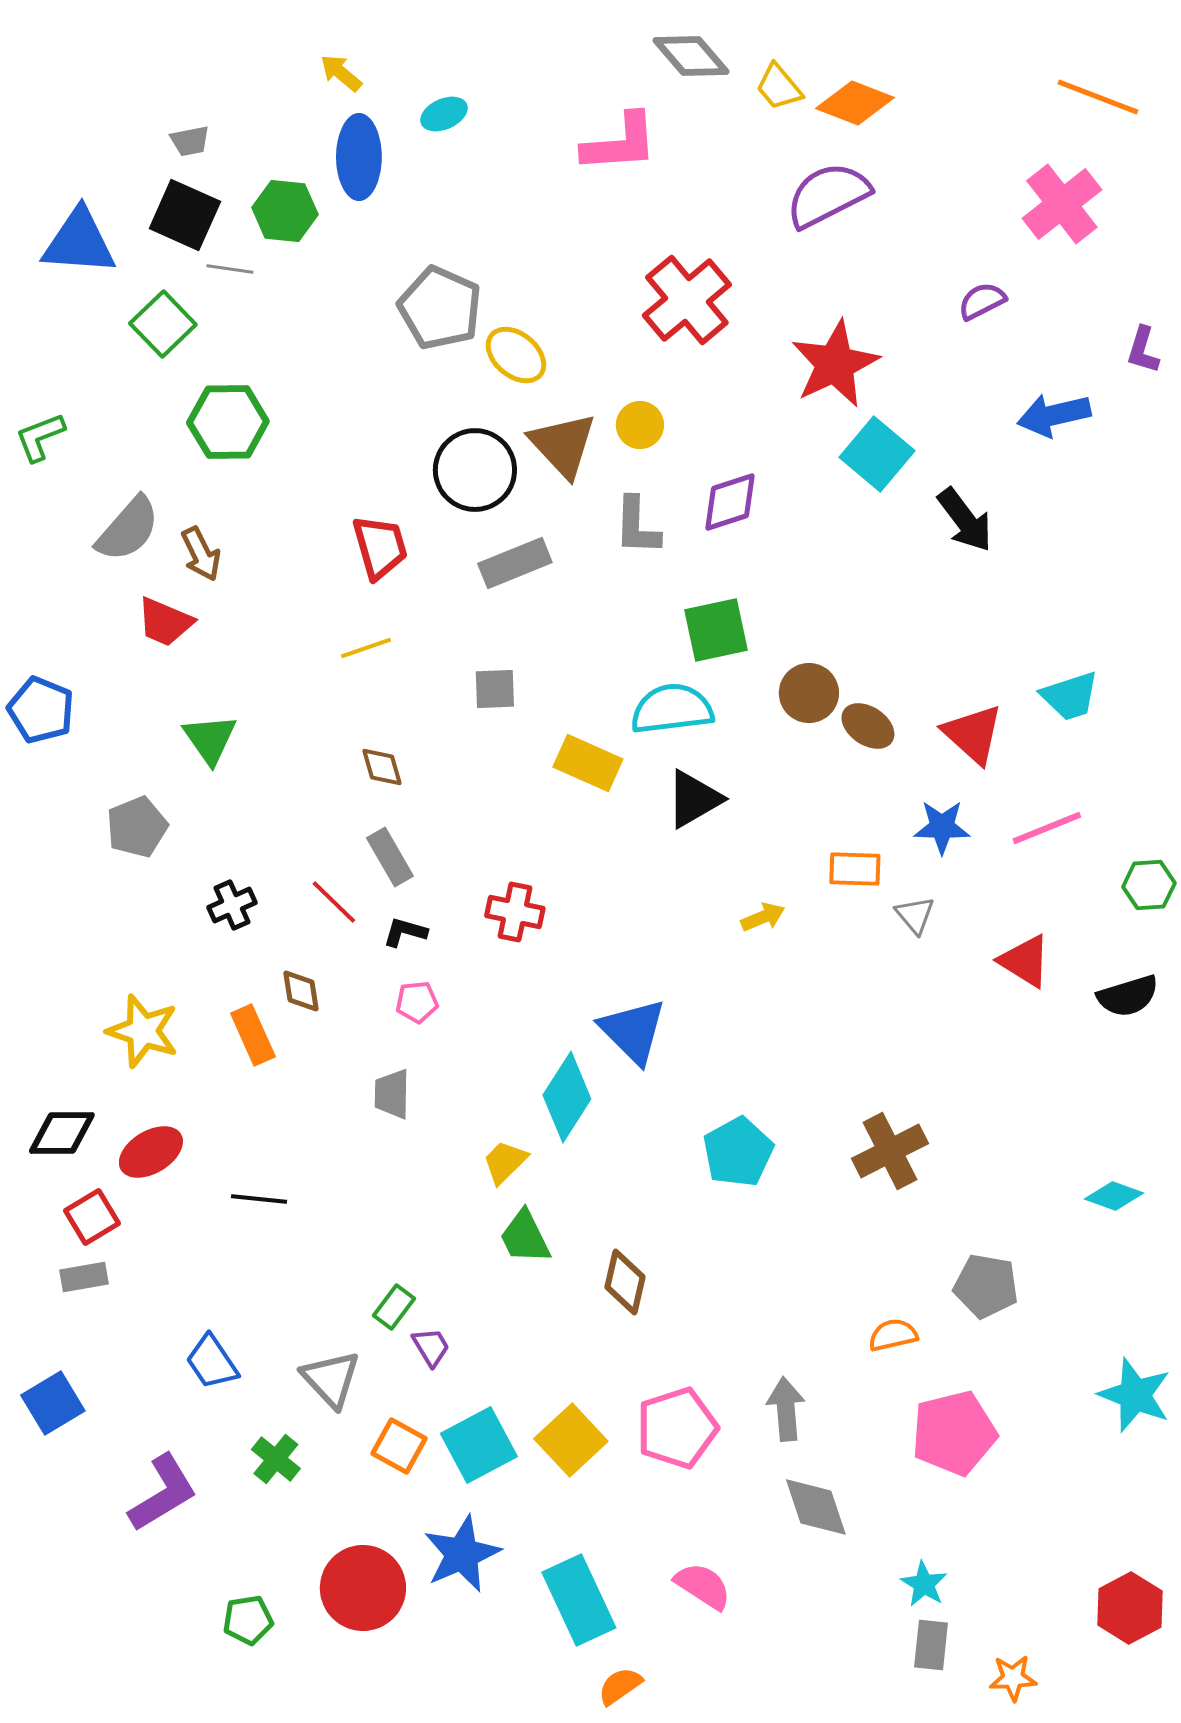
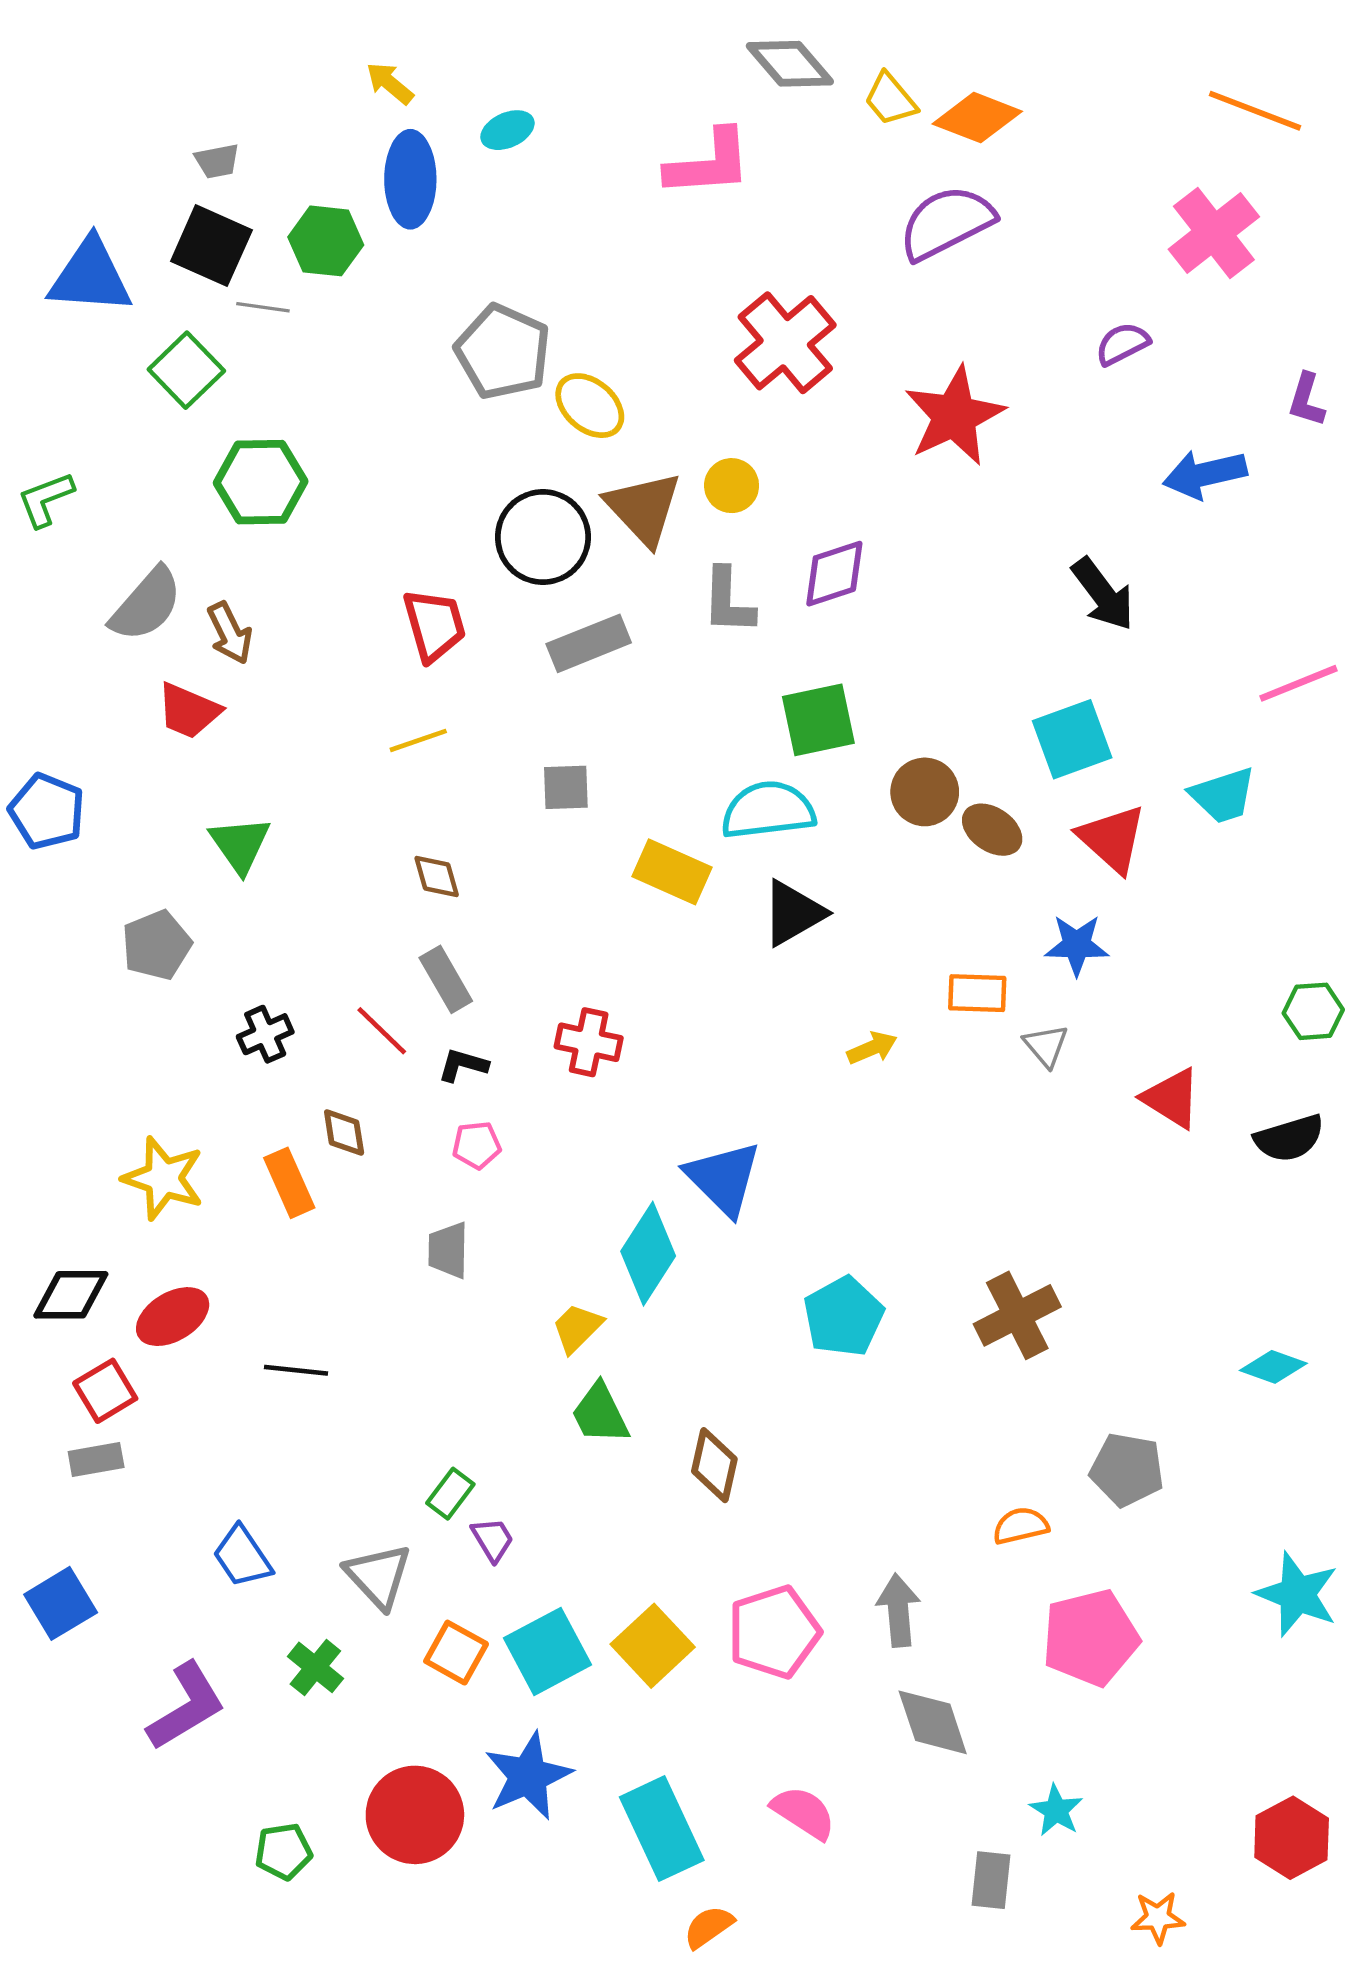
cyan square: (877, 454) -> (1072, 739), moved, turned 30
pink line: (1047, 828) -> (1298, 683), moved
gray rectangle: (931, 1645) -> (991, 1880), moved

